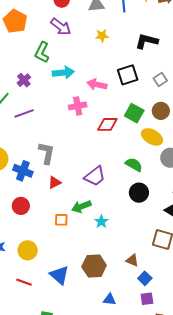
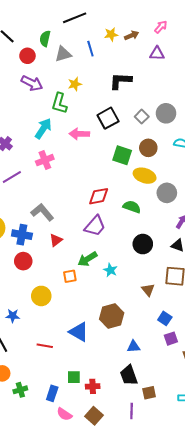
green L-shape: (42, 52) -> (59, 103), moved
cyan arrow: (63, 73) -> (43, 128), turned -40
pink cross: (78, 106) -> (45, 160), moved
red diamond: (107, 124) -> (99, 196), moved
gray L-shape: (47, 153) -> (42, 212), turned -40
black circle: (139, 193) -> (143, 244), moved
red circle: (21, 206) -> (23, 261), moved
yellow circle: (28, 250) -> (41, 296), moved
brown triangle: (132, 260) -> (148, 290), moved, turned 40

